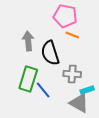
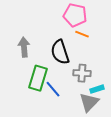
gray arrow: (28, 41) -> (24, 47), moved
gray triangle: (79, 103) -> (89, 102), turned 45

